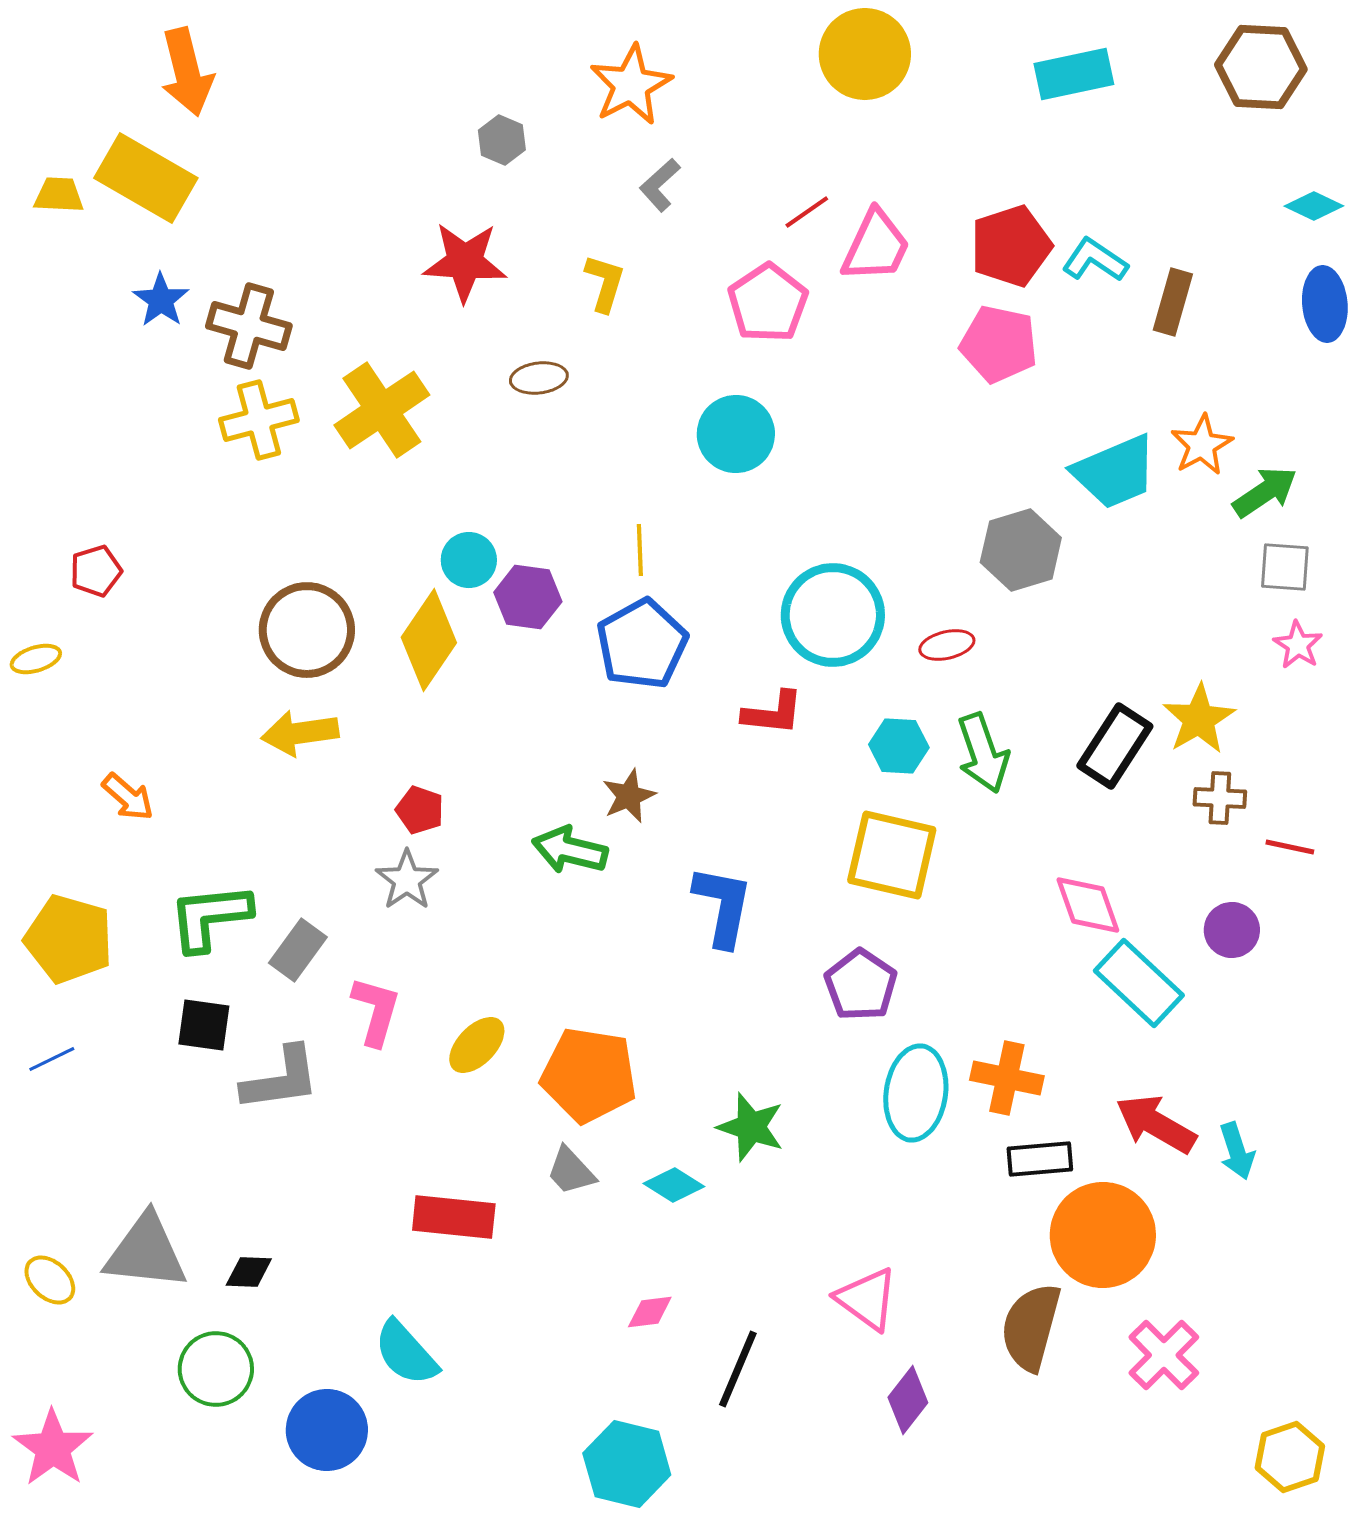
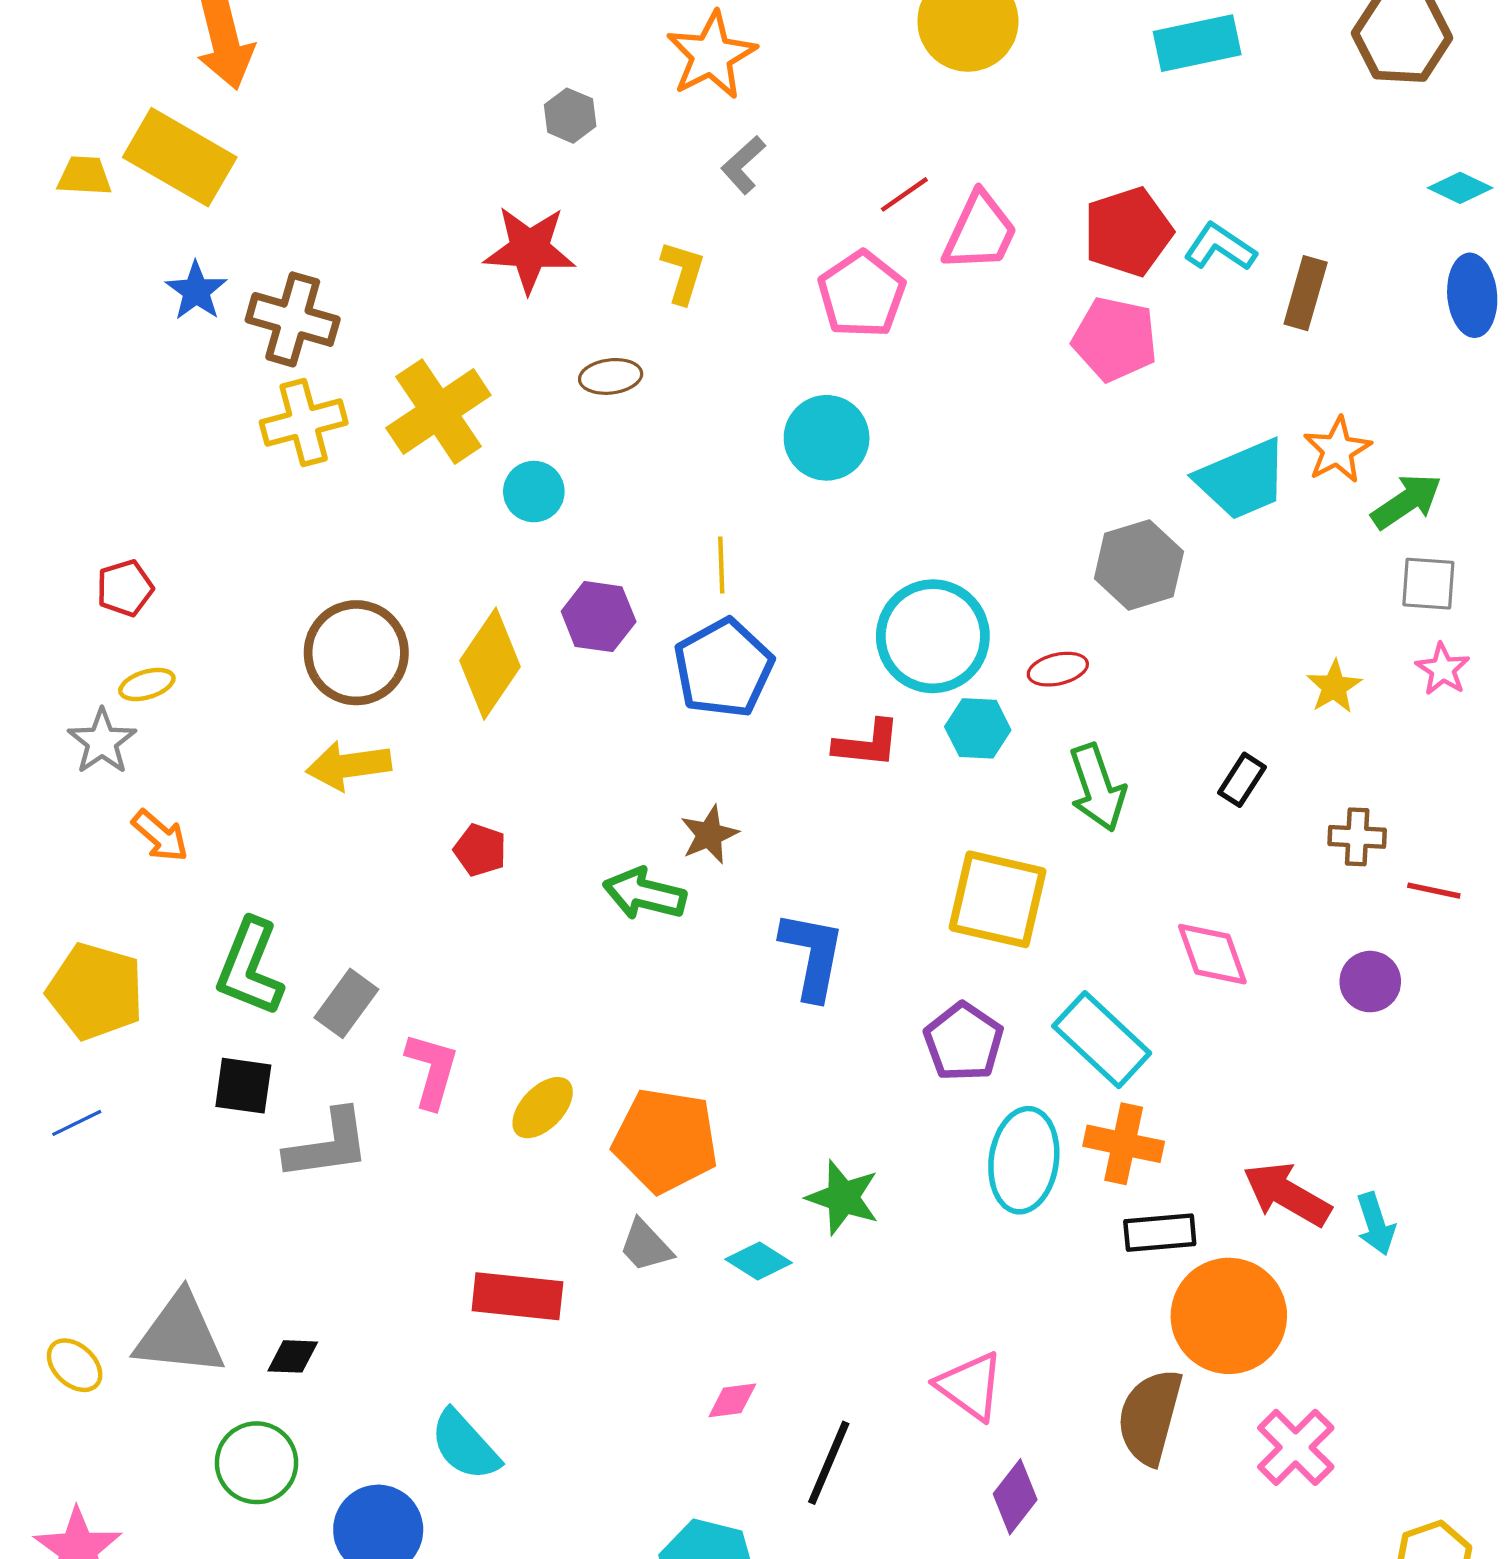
cyan circle: (469, 560) -> (534, 492), moved
yellow ellipse: (36, 659) -> (147, 684), moved
yellow star: (1199, 719) -> (1334, 687), moved, size x0.7
cyan hexagon: (899, 746) -> (978, 728), moved
black rectangle: (1115, 746) -> (1242, 780), size x0.6
gray star: (407, 880) -> (102, 741), moved
green L-shape: (210, 917) -> (250, 967), turned -62
cyan rectangle: (1139, 983) -> (1102, 1040), moved

